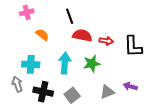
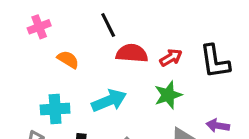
red arrow: (106, 41) -> (171, 58), turned -32
cyan arrow: (65, 63) -> (109, 101), turned 70
green star: (92, 64) -> (168, 95), moved

